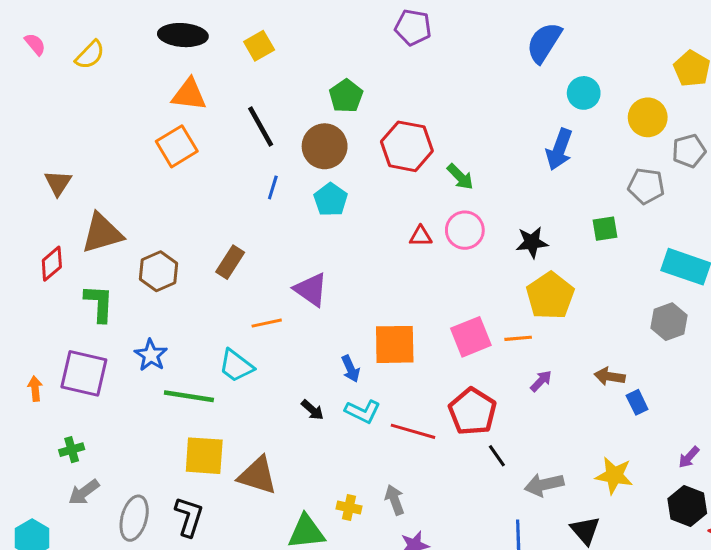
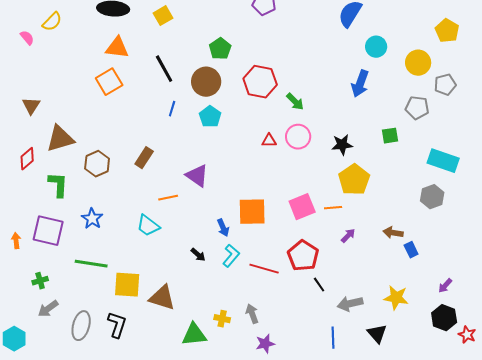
pink semicircle: (35, 44) -> (27, 38), moved
green line: (189, 396) -> (91, 264), moved
cyan L-shape: (363, 411) -> (231, 256), turned -75

